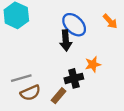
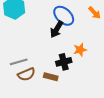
black arrow: (66, 40) -> (57, 29), turned 36
brown rectangle: (59, 96) -> (51, 77), turned 64

